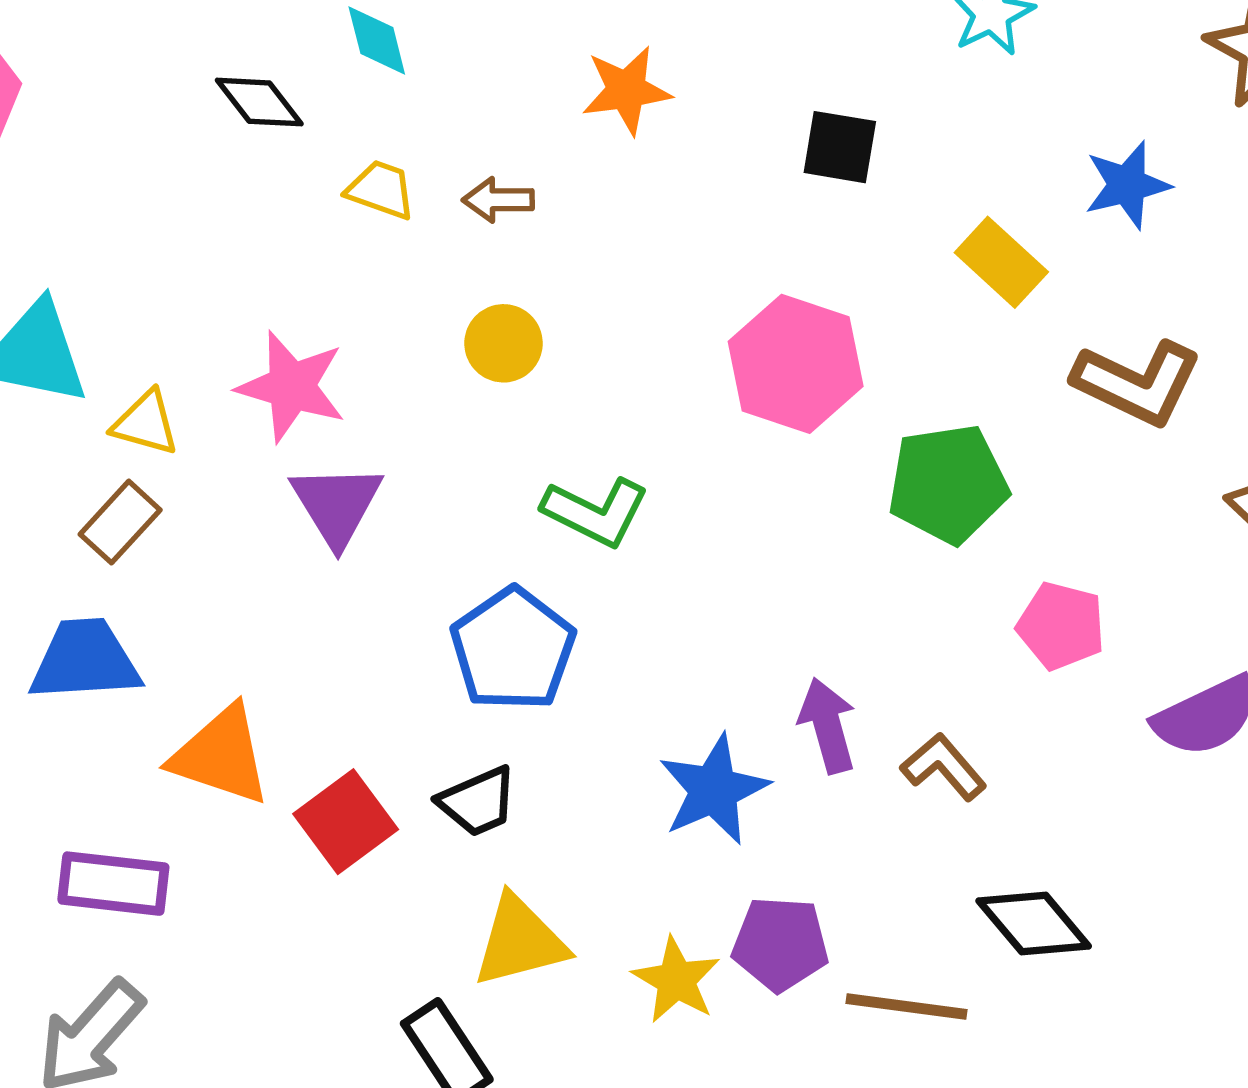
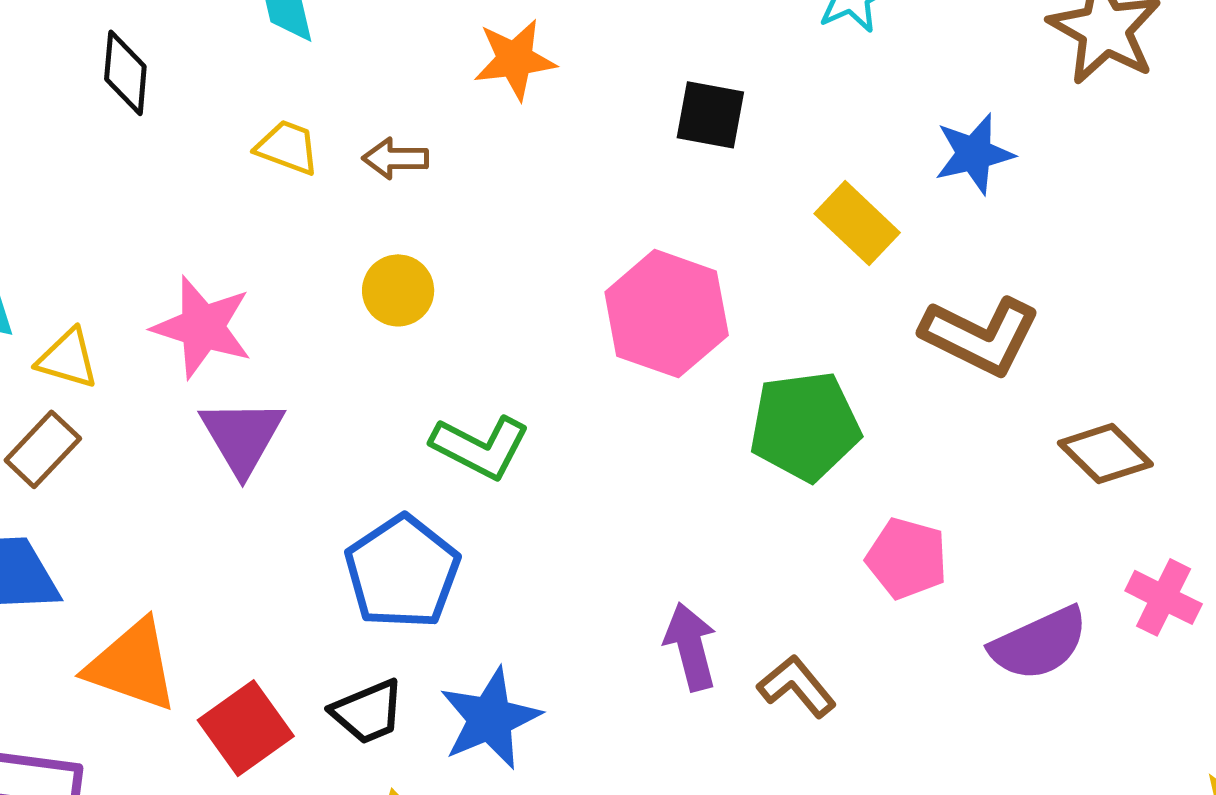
black diamond: (259, 102) -> (125, 73), moved, turned 42
blue star: (714, 790) -> (490, 719), moved

